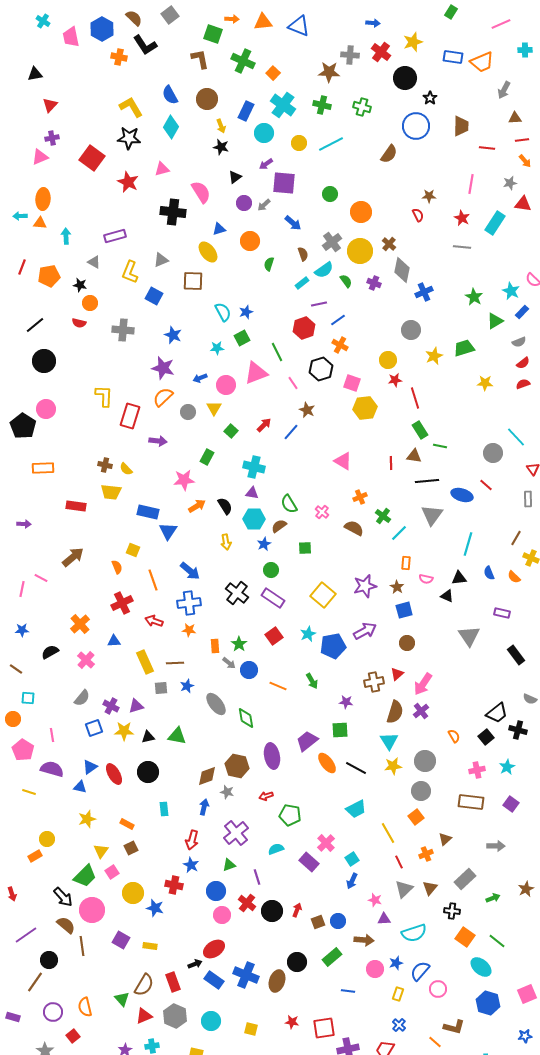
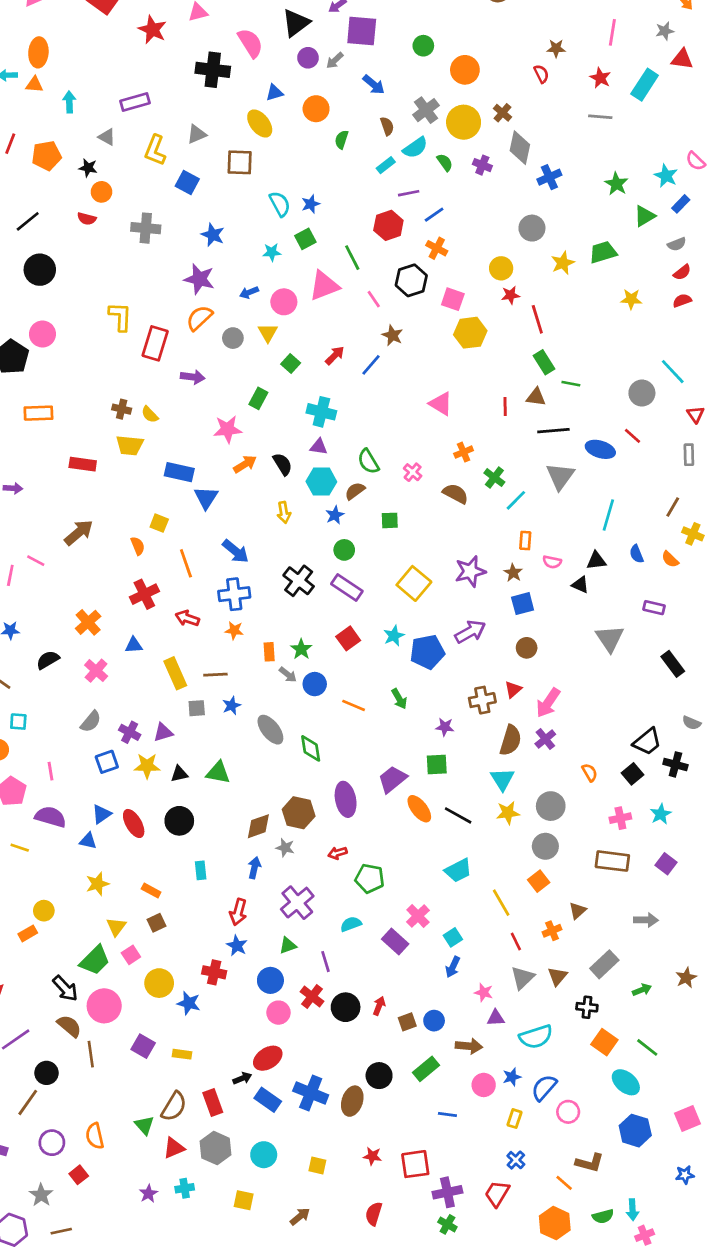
black triangle: (235, 177) -> (296, 23), size x1.6

